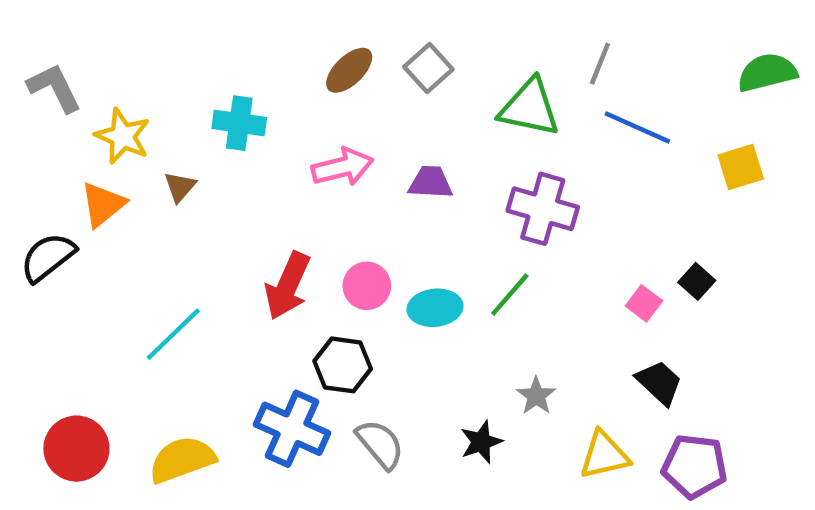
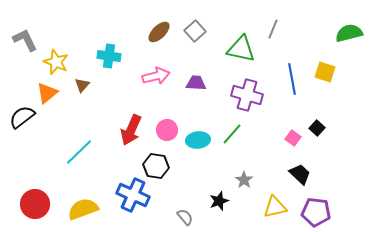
blue line: (637, 127) -> (292, 79), moved, turned 56
yellow square: (741, 167) -> (325, 72), moved, turned 35
gray semicircle: (380, 444) -> (185, 217), moved, size x0.7

